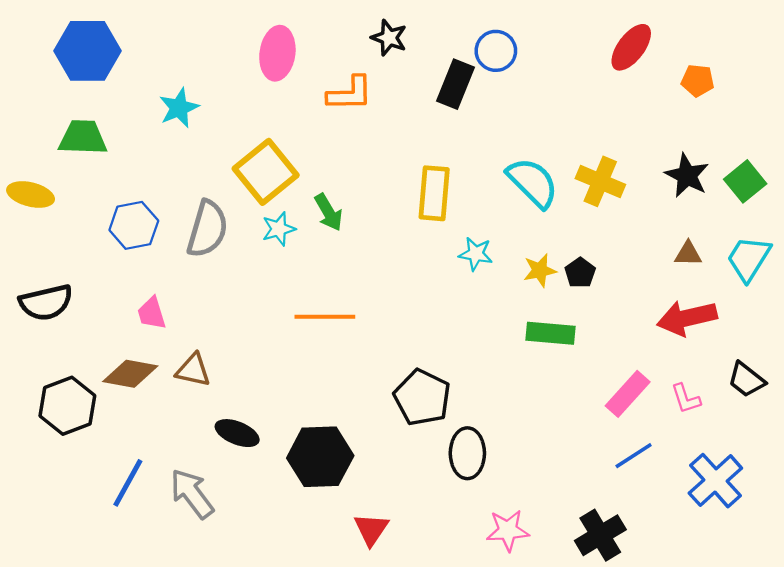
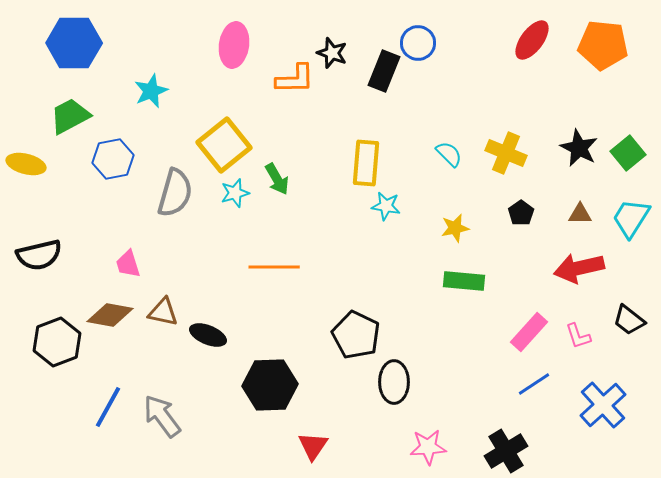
black star: (389, 38) -> (332, 53), moved
orange pentagon: (698, 81) -> (603, 45), moved, size x1.8
green trapezoid: (83, 137) -> (70, 116), turned -30
cyan semicircle: (533, 183) -> (449, 154), size x0.6
blue hexagon: (134, 225) -> (113, 159), moved
cyan star: (476, 254) -> (386, 206), moved
black pentagon: (580, 273) -> (521, 213), moved
black ellipse: (237, 433) -> (208, 335), moved

